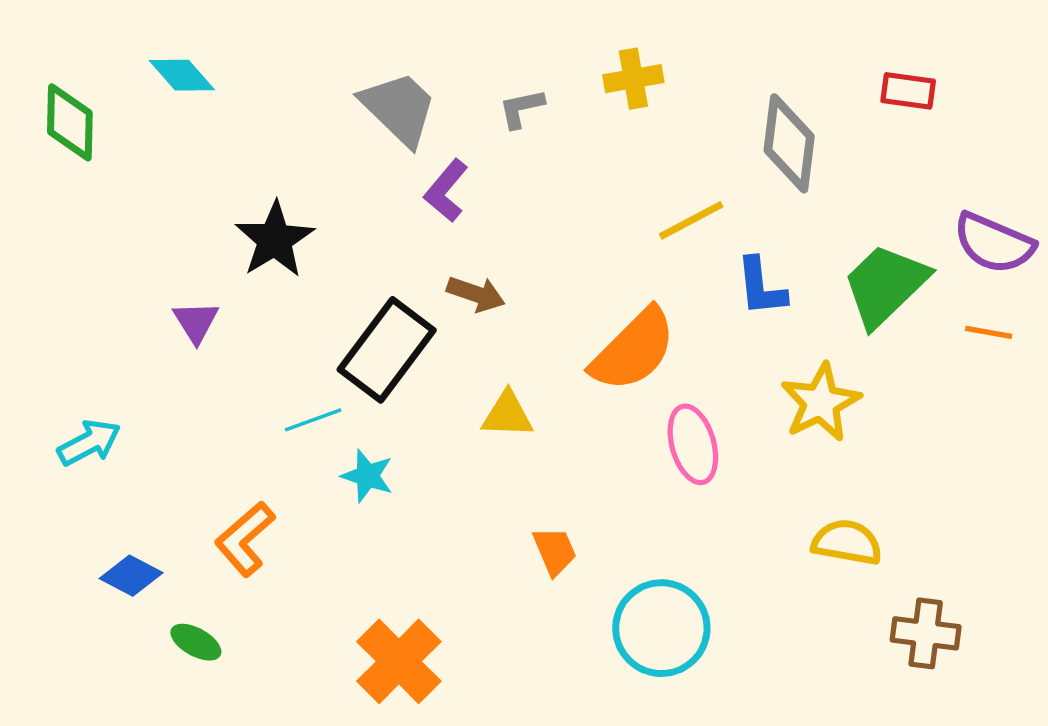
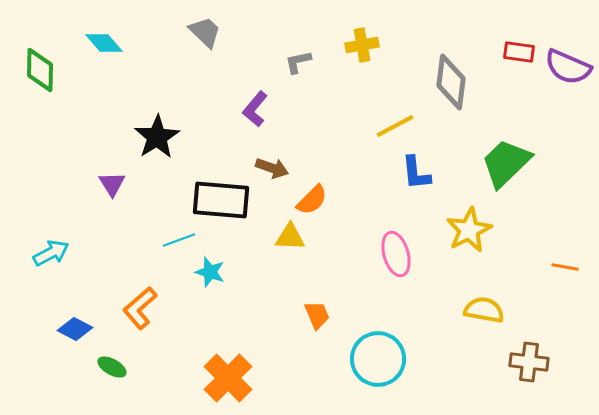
gray trapezoid: (399, 108) -> (205, 32), moved, size x0.7
purple semicircle: (994, 243) -> (568, 67), moved
blue L-shape: (761, 287) -> (416, 173), moved
orange line: (989, 332) -> (565, 267), moved
black rectangle: (387, 350) -> (221, 200), turned 58
orange semicircle: (633, 350) -> (312, 200), moved, size x0.6

